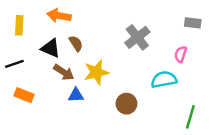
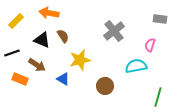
yellow rectangle: (19, 25) -> (16, 21), turned 42
brown arrow: (64, 72) -> (37, 65), moved
blue triangle: (76, 95) -> (63, 79), turned 32

